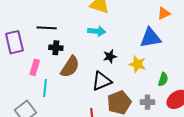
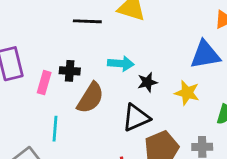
black line: (47, 28) -> (87, 21), moved
cyan arrow: (97, 31) -> (121, 64), moved
pink rectangle: (35, 67) -> (44, 83), moved

